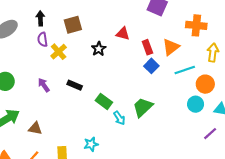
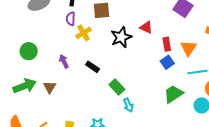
orange triangle: (171, 47) -> (189, 48), turned -30
black star: (99, 49) -> (121, 37), size x1.5
green trapezoid: (143, 107) -> (173, 94), moved
brown triangle: (35, 128) -> (50, 87), moved, turned 40

